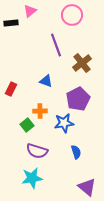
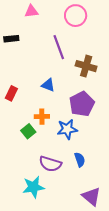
pink triangle: (30, 11) -> (31, 11), turned 32
black rectangle: (11, 23) -> (11, 39), moved
brown cross: (82, 63) -> (86, 66), turned -36
purple semicircle: (37, 151) -> (50, 164), moved

